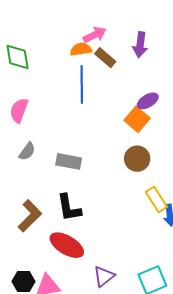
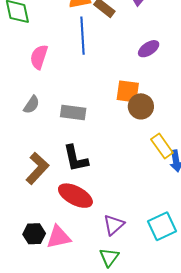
pink semicircle: (19, 110) -> (39, 57), moved
orange square: (137, 119) -> (128, 91), moved, turned -30

